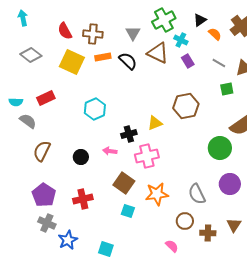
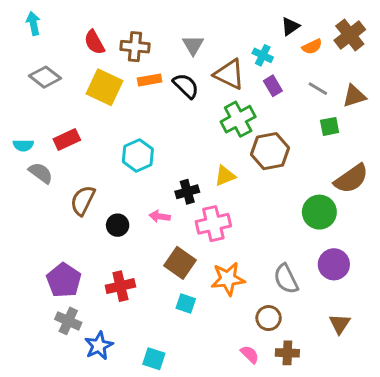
green cross: (164, 20) -> (238, 119), moved
orange semicircle: (215, 34) -> (312, 47), turned 112
brown semicircle: (42, 151) -> (83, 200), moved
brown cross: (208, 233) -> (287, 353), moved

